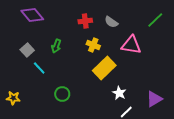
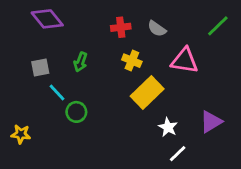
gray square: (27, 50) -> (40, 68), turned 32
green circle: (62, 94) -> (76, 112), moved
purple triangle: (154, 99) -> (211, 122), moved

